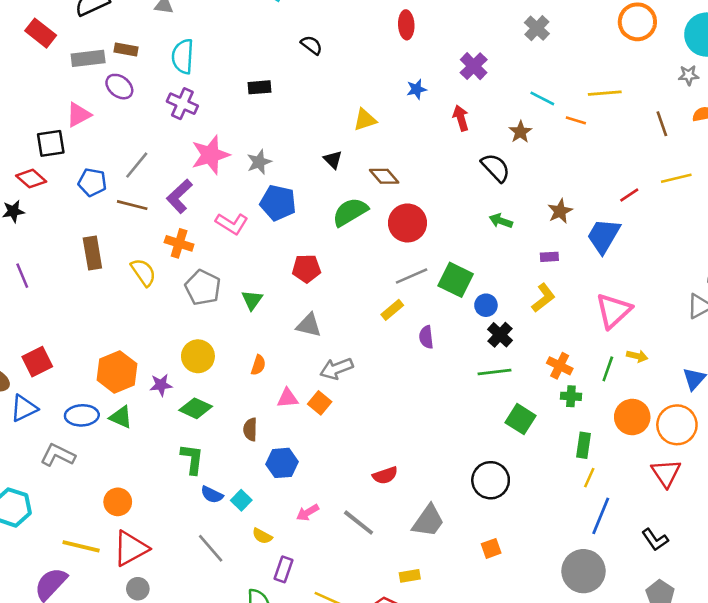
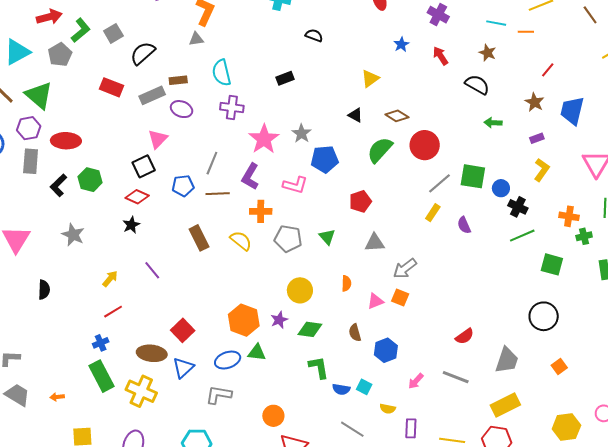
red line: (629, 195) -> (548, 70), moved
yellow rectangle: (410, 576) -> (505, 405), size x1.8

